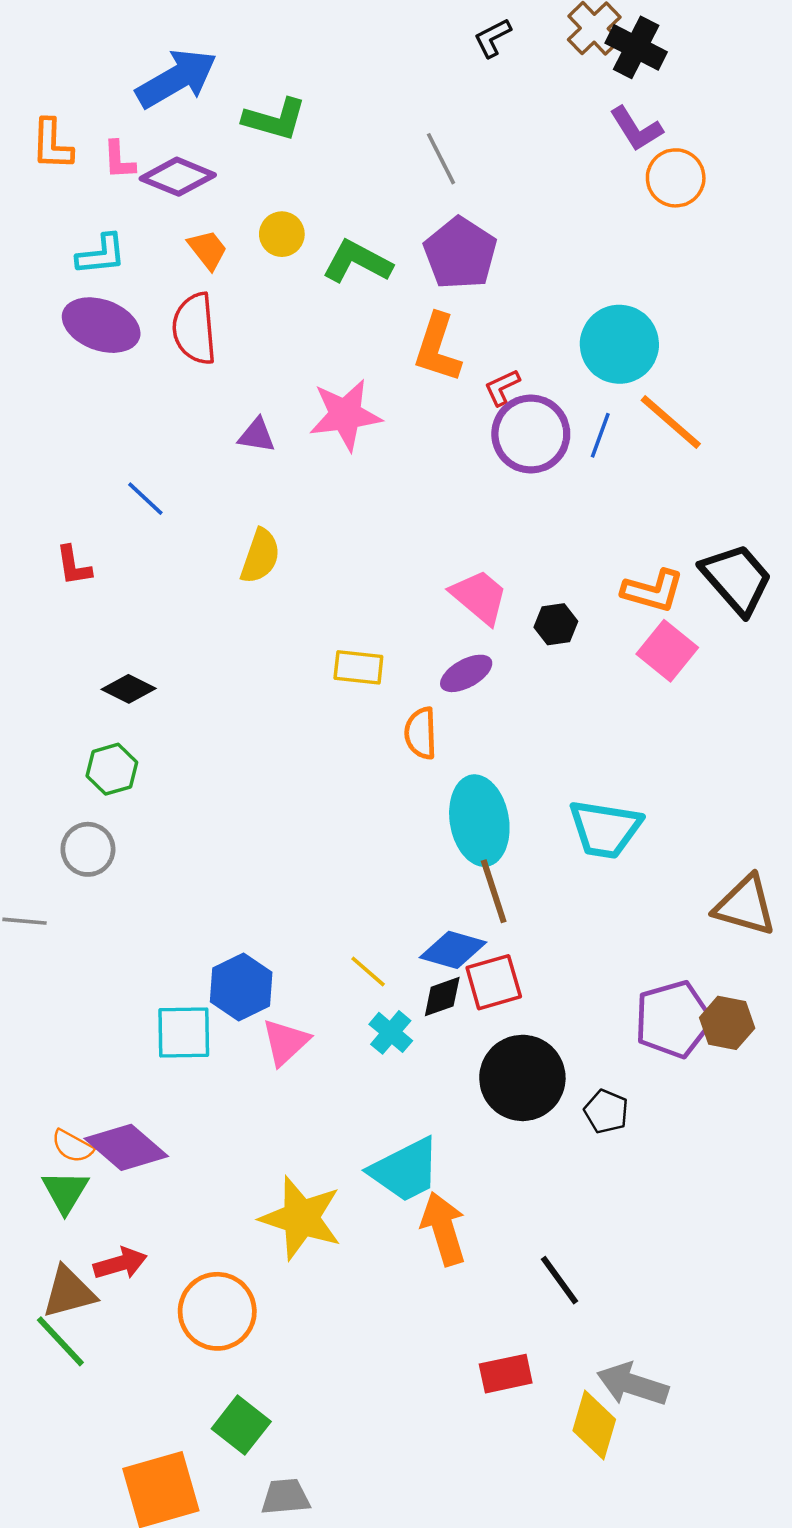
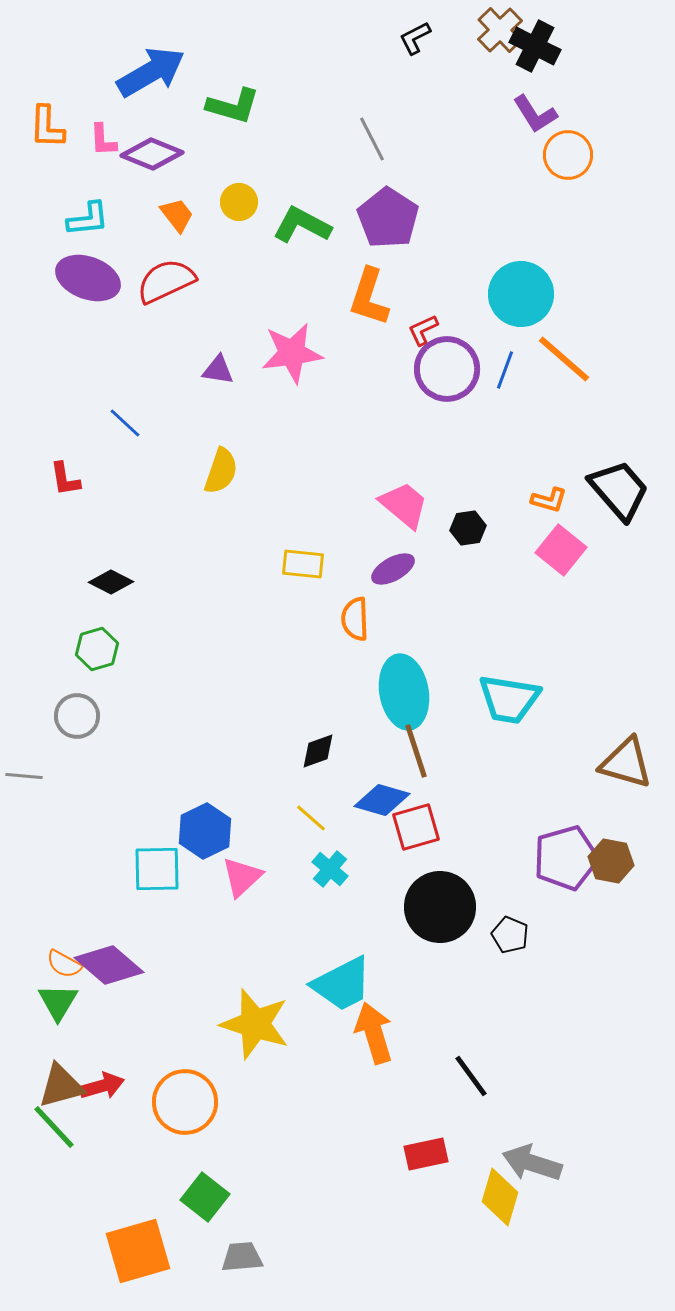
red semicircle: (194, 329) -> (166, 281), turned 70
orange L-shape: (653, 591) -> (549, 500), size x0.7
black diamond: (442, 997) -> (318, 751), moved
red arrow: (120, 1263) -> (102, 1086), moved

